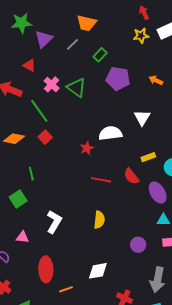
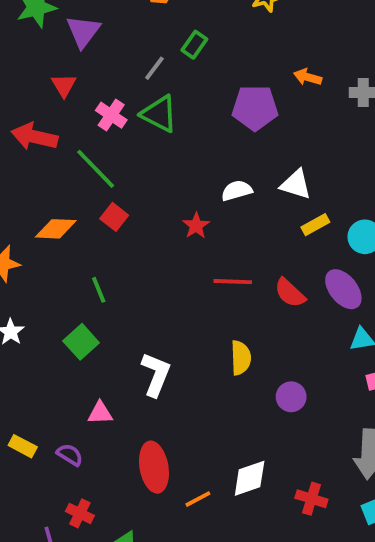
gray line: (72, 44) -> (154, 68), moved
red triangle: (29, 65) -> (64, 85), turned 40
purple pentagon: (118, 79) -> (255, 108), moved
white triangle: (142, 118) -> (296, 184), moved, turned -36
white semicircle: (110, 133) -> (237, 191), size x0.7
red semicircle: (131, 176) -> (290, 293), moved
purple circle: (138, 245) -> (291, 397), moved
white diamond: (98, 271) -> (250, 478), moved

